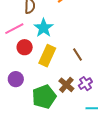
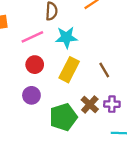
cyan star: (44, 28) -> (66, 37), turned 30
red circle: (25, 47) -> (35, 65), moved
purple cross: (85, 84) -> (112, 104), turned 32

